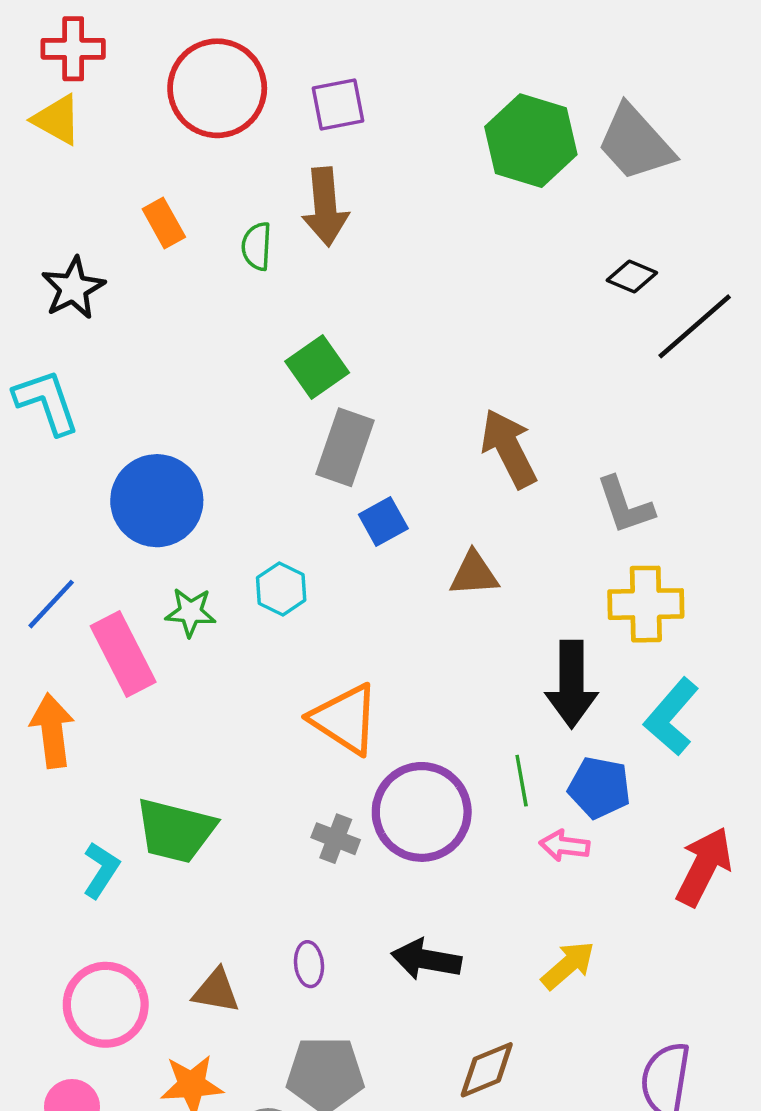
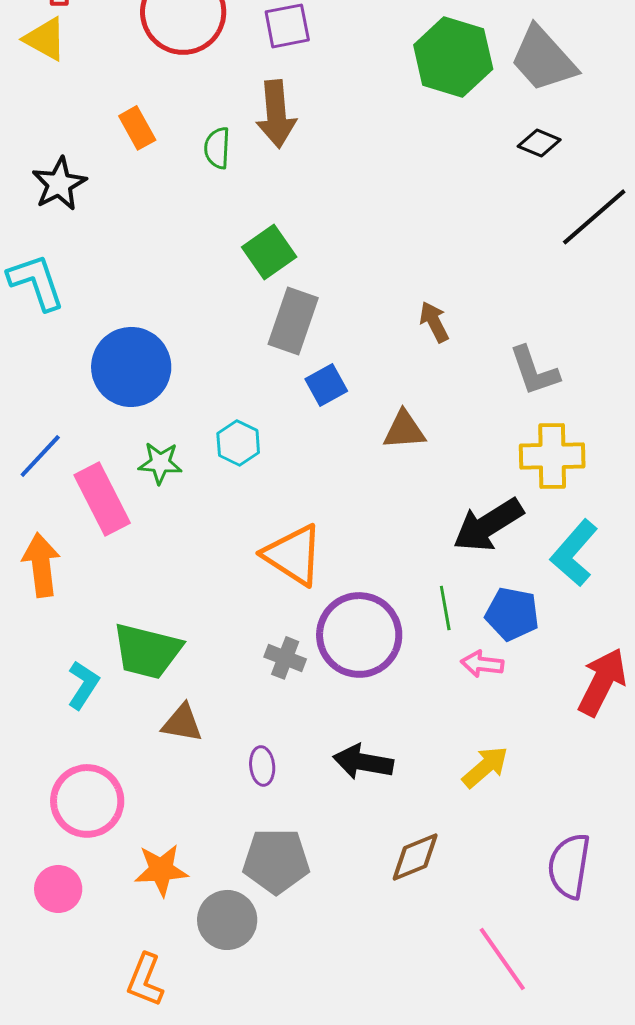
black diamond: (632, 276) -> (539, 143), moved
brown arrow: (509, 448) -> (434, 322), size x0.6
black arrow: (572, 684) -> (488, 525), turned 58
brown triangle: (216, 991) -> (182, 723), moved

